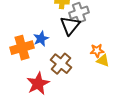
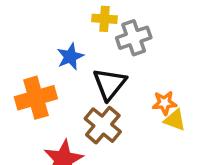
black triangle: (70, 26) -> (110, 84), moved
blue star: (41, 39) -> (70, 57), moved

